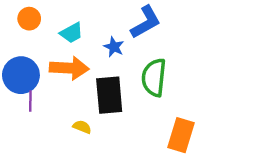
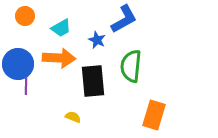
yellow semicircle: (82, 127) -> (73, 117), moved

